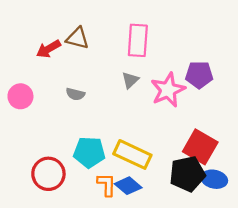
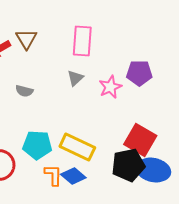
brown triangle: (78, 38) -> (26, 39), turned 45
pink star: (168, 90) -> (110, 87), size x0.7
blue ellipse: (214, 179) -> (153, 170), size x1.4

